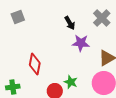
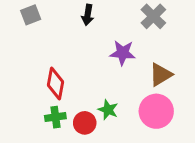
black arrow: (70, 23) -> (88, 15), moved, turned 40
green cross: (13, 87) -> (55, 117), moved

